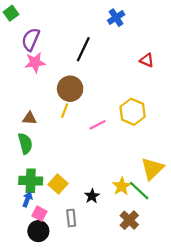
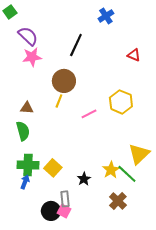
purple semicircle: (31, 39) -> (28, 36), turned 110
pink square: (39, 214) -> (64, 211), moved
black circle: (38, 231) -> (51, 211), moved

